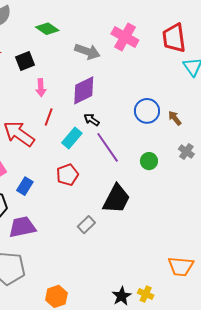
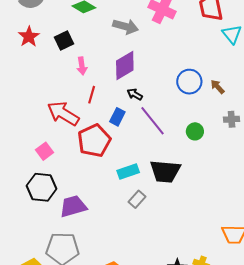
cyan rectangle: (72, 138) -> (128, 172), moved, turned 35
gray cross: (186, 152) -> (232, 119), turned -35
red pentagon: (67, 175) -> (94, 141), moved, size x1.5
blue rectangle: (25, 186) -> (117, 117), moved
black trapezoid: (116, 199) -> (165, 171), turned 72

